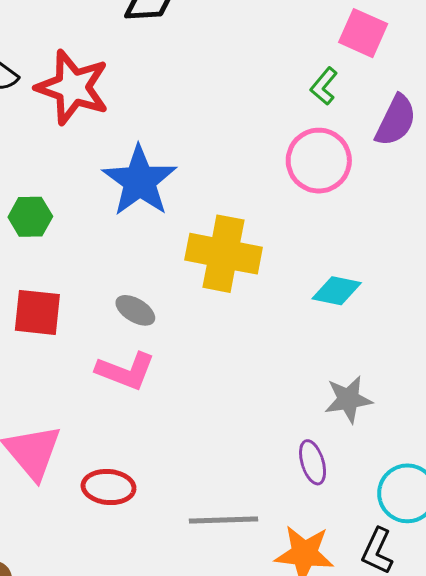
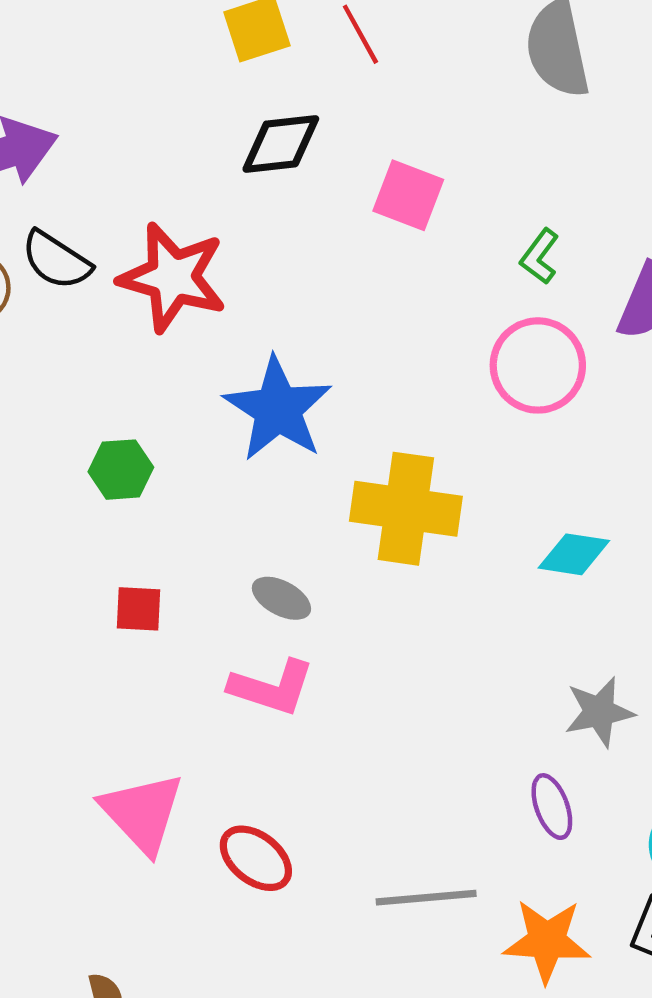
pink square: (363, 33) -> (408, 195), moved
red square: (37, 312) -> (138, 609), size x0.7
red ellipse: (109, 487) -> (256, 858), turned 36

